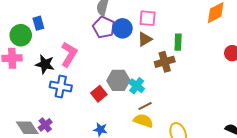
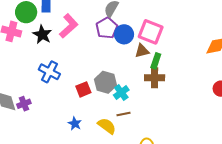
pink square: (148, 18) -> (151, 32), size x1.4
green rectangle: (178, 42) -> (156, 61), moved
pink L-shape: (69, 54) -> (69, 26), moved
black star: (45, 64) -> (42, 35), moved
yellow semicircle: (143, 121) -> (107, 126), moved

